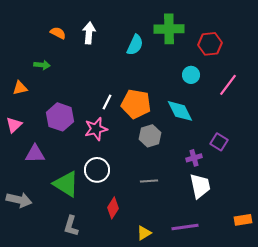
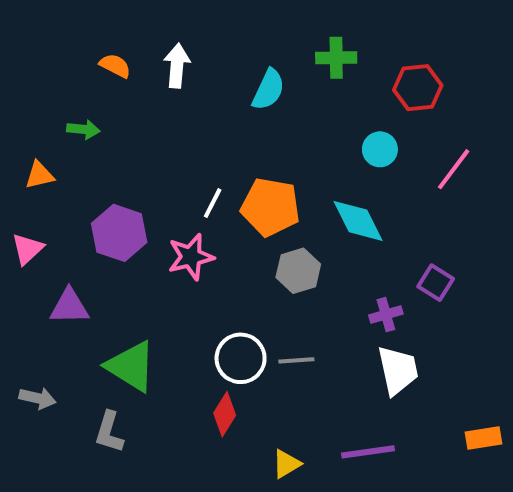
green cross: (169, 29) -> (336, 58), size x0.7
white circle: (97, 170) -> (241, 358), moved
gray arrow: (19, 200) -> (38, 398), size x0.7
gray L-shape: (71, 226) -> (109, 432), moved

